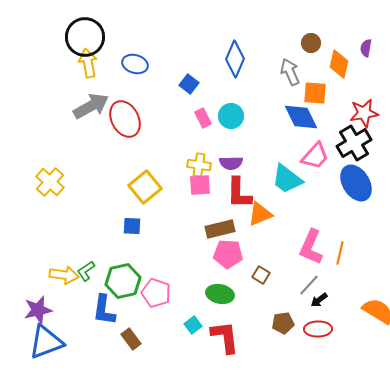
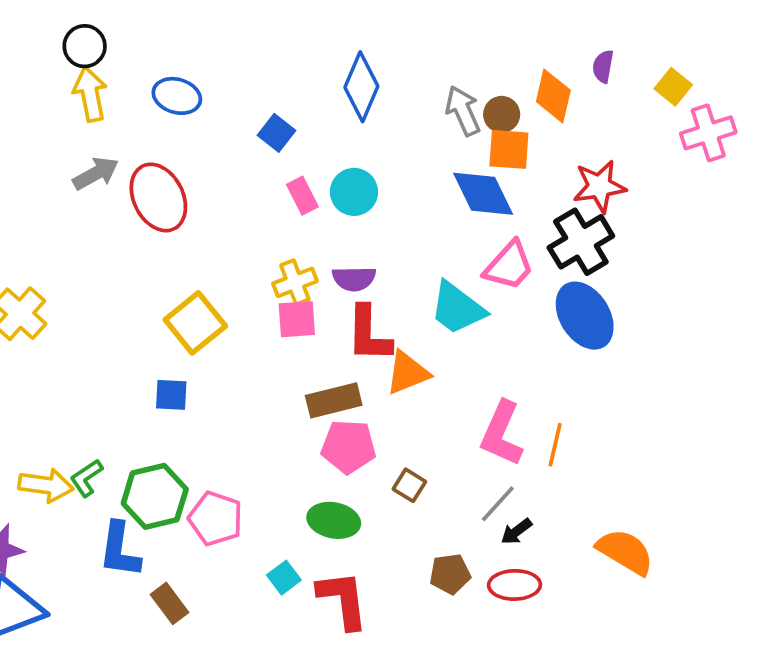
black circle: (85, 37) -> (85, 46), size x0.6
brown circle: (311, 43) -> (502, 114), moved
gray arrow: (91, 106) -> (96, 173), size x0.7
yellow cross: (199, 165) -> (295, 282), turned -30

